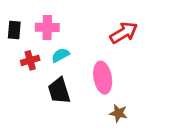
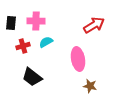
black trapezoid: (59, 91) -> (32, 77), moved, turned -35

